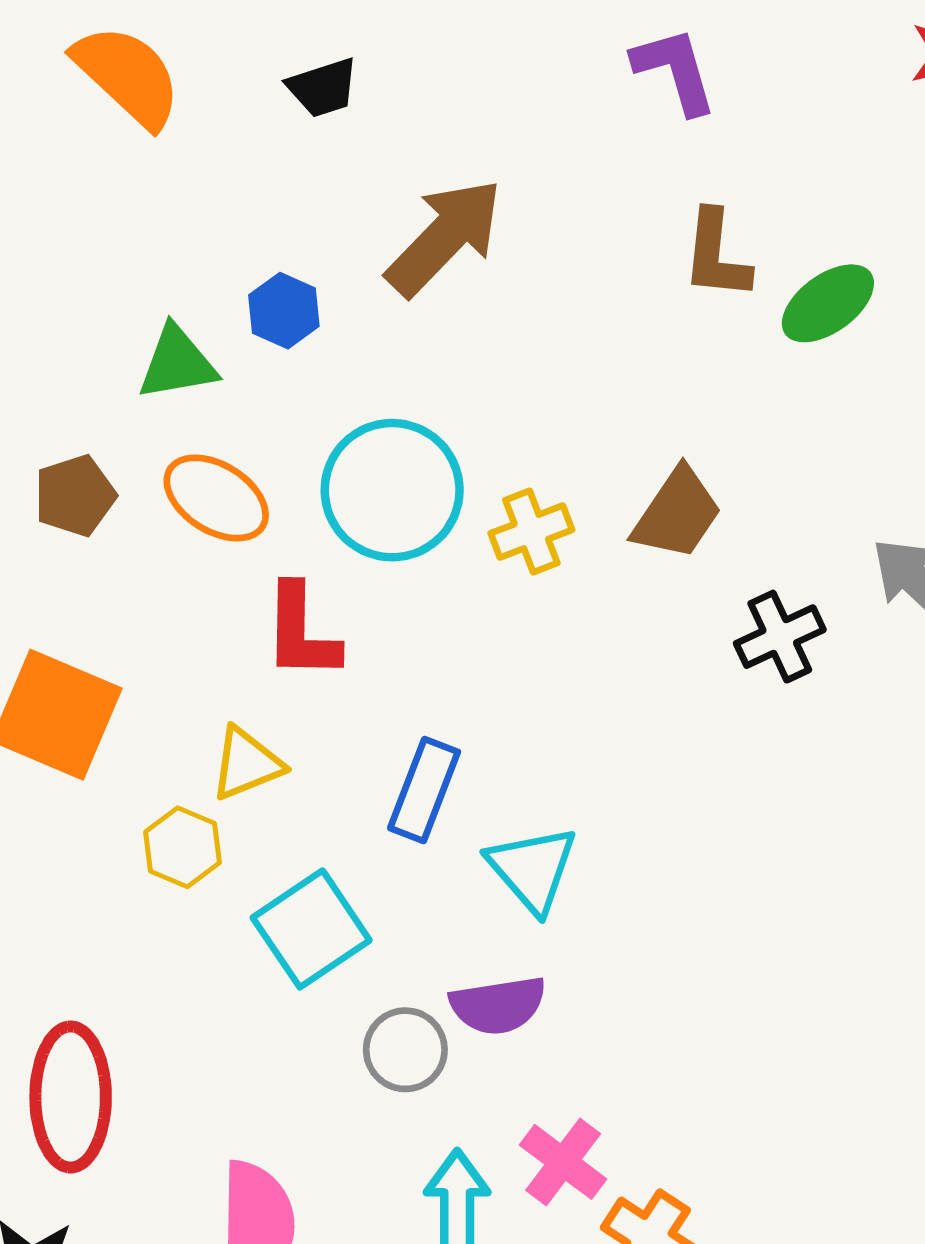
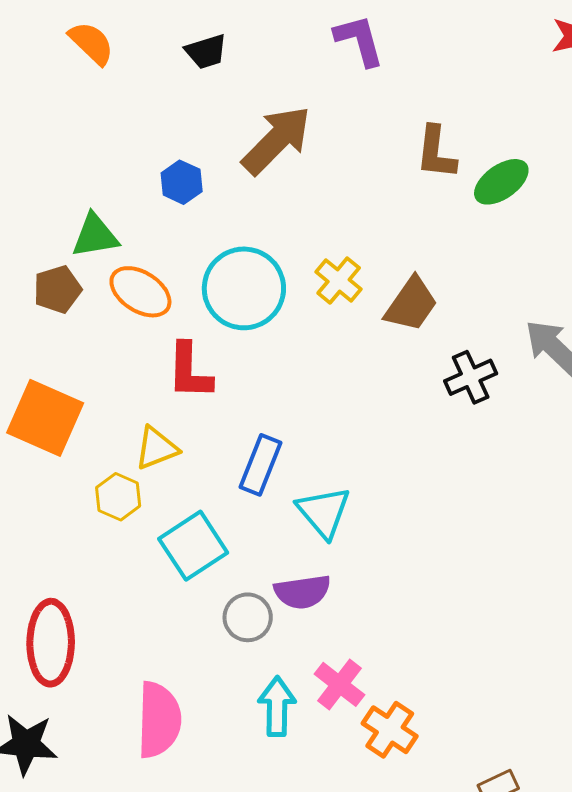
purple L-shape: (675, 70) -> (359, 40), moved
orange semicircle: (128, 76) -> (91, 43), size x0.7
green triangle: (177, 363) -> (95, 236), moved
yellow cross: (531, 532) -> (339, 281), moved, turned -30

